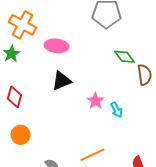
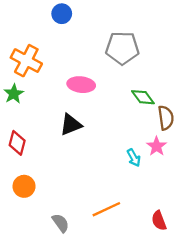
pink ellipse: (56, 46) -> (81, 85), moved
pink star: (96, 101) -> (157, 146), moved

